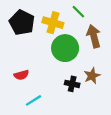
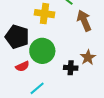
black pentagon: (22, 23) -> (17, 37), moved
green circle: (65, 48) -> (42, 51), moved

